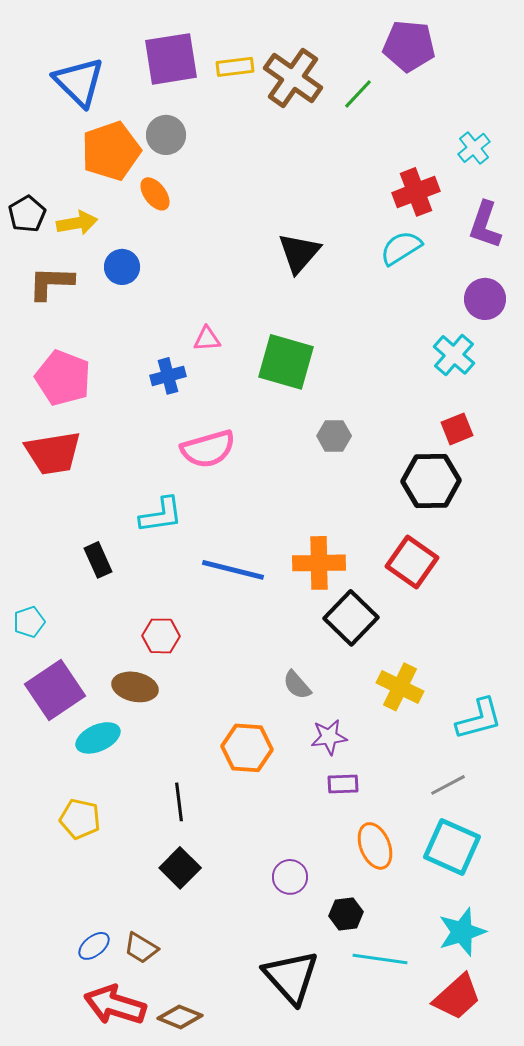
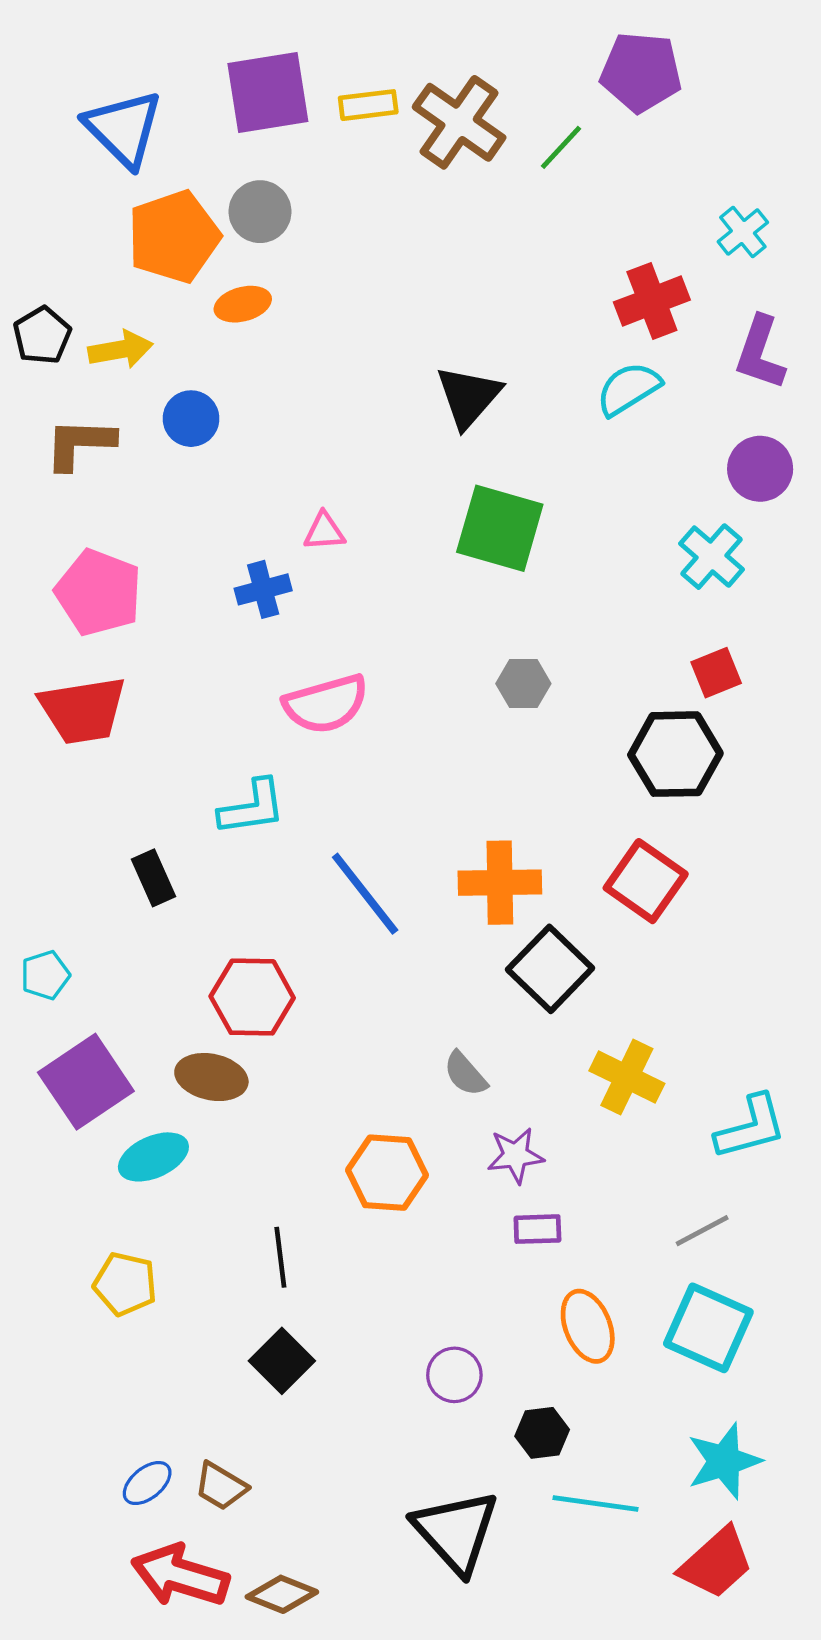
orange ellipse: (155, 194) -> (243, 304), turned -68
green square: (286, 362) -> (500, 528), moved
blue line: (233, 570) -> (365, 894), turned 38
red hexagon: (161, 636) -> (252, 997), size x1.4

